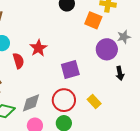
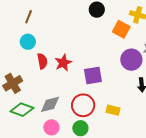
red star: (38, 48) -> (63, 63), moved
yellow rectangle: (94, 102) -> (113, 110), turned -40

